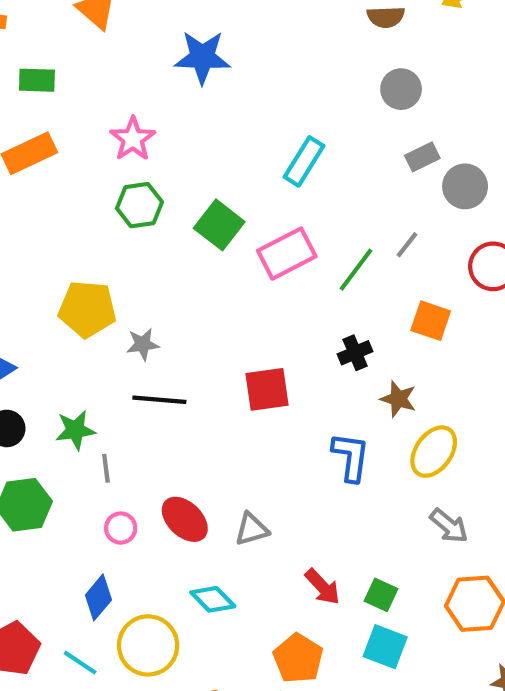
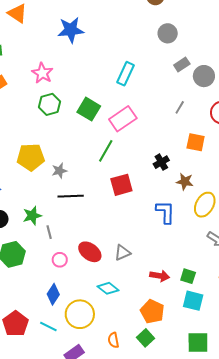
green line: (356, 270) -> (106, 151), moved
red arrow: (322, 587) -> (160, 276), turned -30

